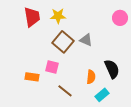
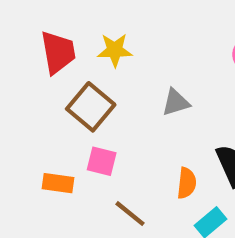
gray triangle: (86, 40) -> (176, 102), turned -40
brown square: (63, 42) -> (91, 107), moved

